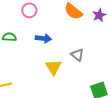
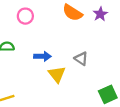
blue arrow: (43, 38) -> (42, 56), moved

